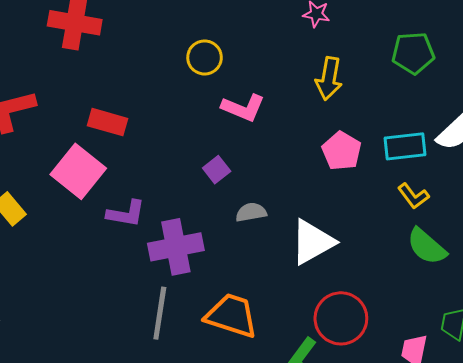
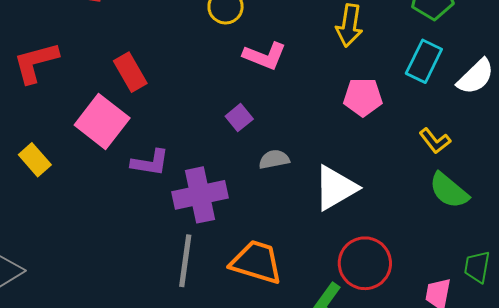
red rectangle: (107, 122) -> (130, 72), turned 45
cyan rectangle: (405, 146) -> (424, 61), moved, turned -57
pink pentagon: (342, 151) -> (363, 97), turned -30

